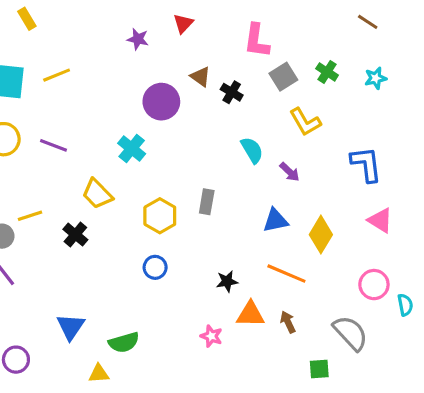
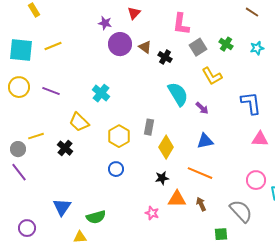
purple circle: (161, 102) -> (120, 44), moved
cyan semicircle: (252, 150) -> (178, 94), size x1.4
blue triangle: (275, 220) -> (205, 141), moved
pink triangle: (380, 220) -> (260, 139), turned -30
yellow diamond: (321, 235) -> (166, 147), moved

